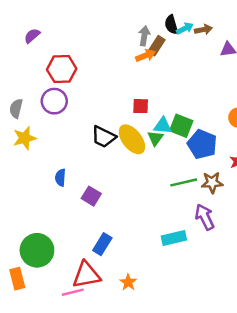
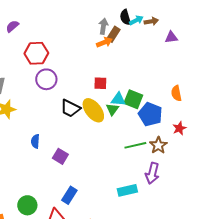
purple circle: (54, 101) -> (46, 79), moved
brown star: (212, 182) -> (158, 145), turned -30
purple arrow: (205, 217) -> (152, 173), turned -140
green circle: (37, 250) -> (27, 205), moved, size x0.7

